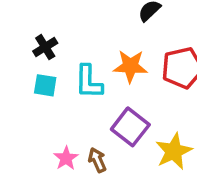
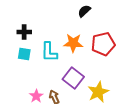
black cross: (45, 47) -> (24, 32), turned 32

